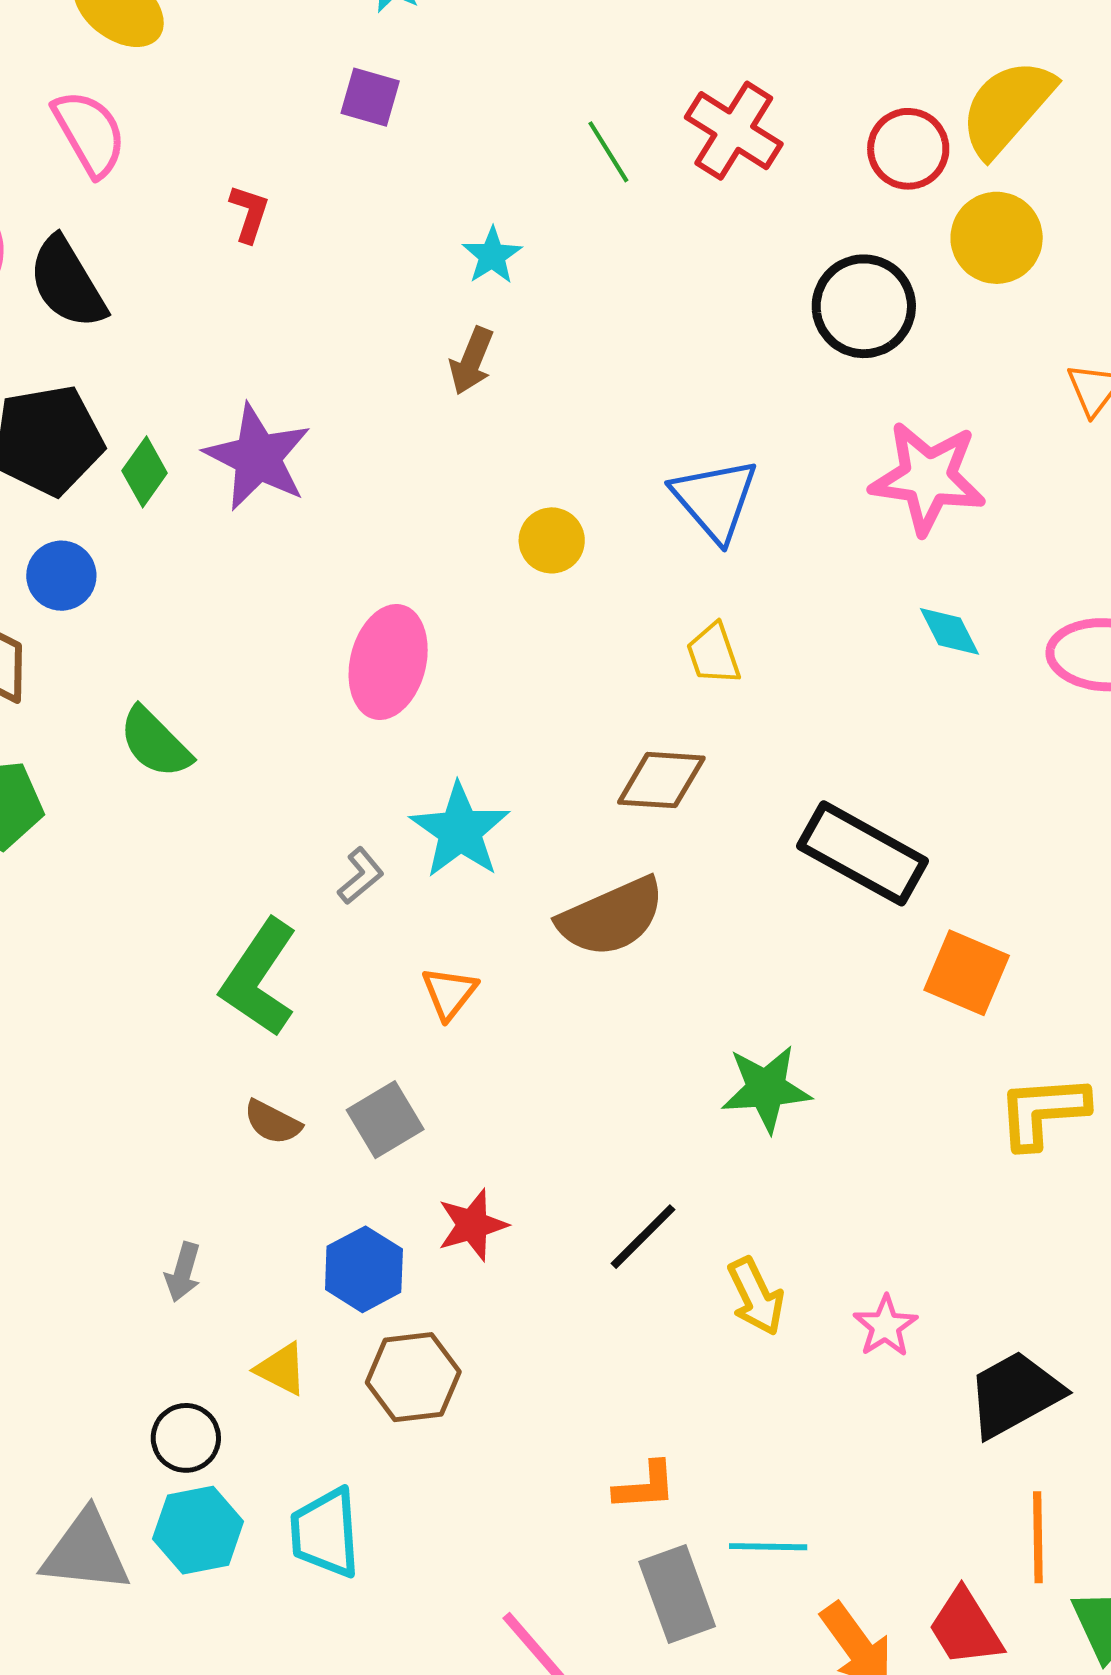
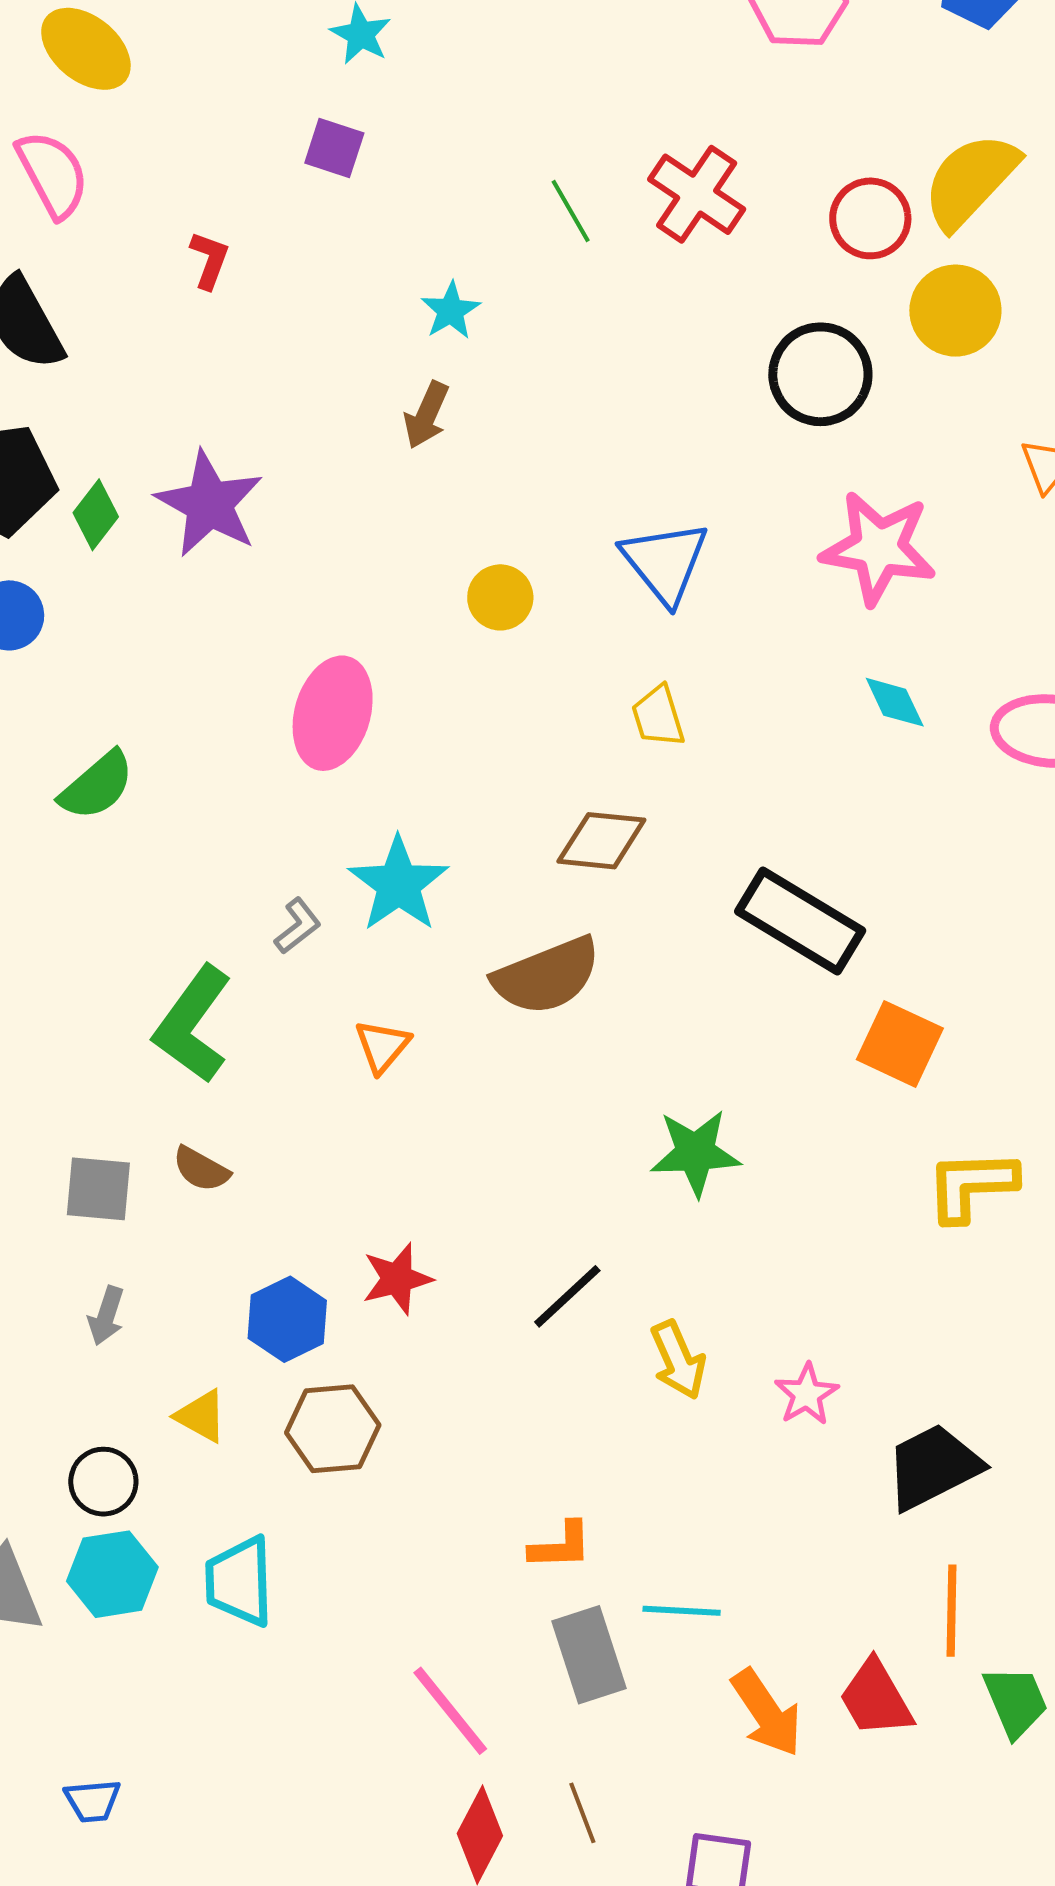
green semicircle: (155, 743) -> (97, 786), turned -88
gray square: (385, 1120) -> (98, 1189), moved, turned 34

